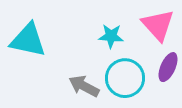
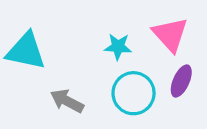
gray arrow: (84, 86) -> (67, 101), moved

